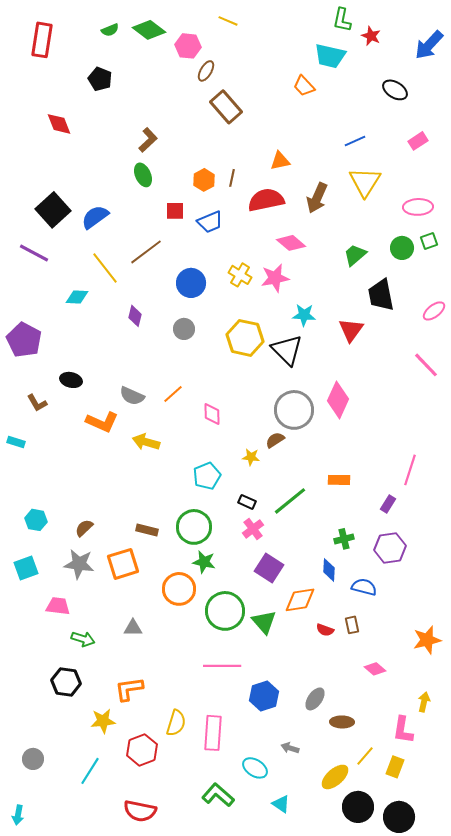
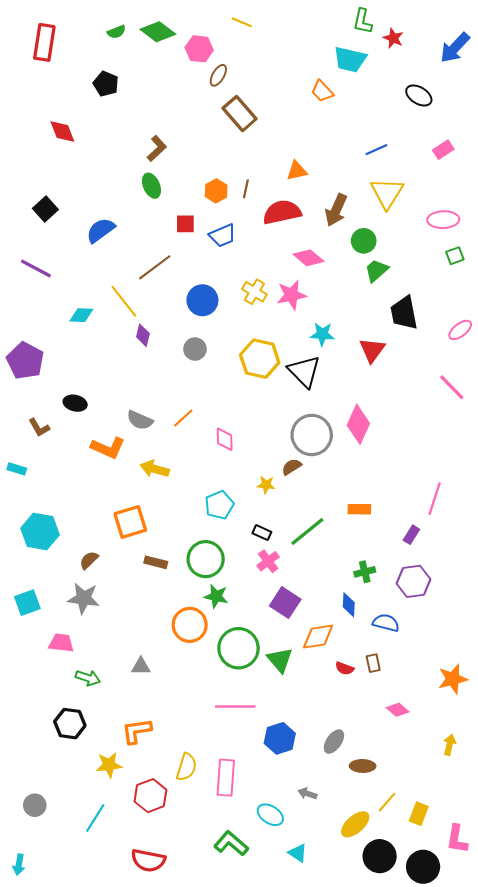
black square: (53, 210) -> (45, 209), moved, size x0.7
green circle: (402, 248) -> (364, 241), moved
yellow line: (105, 268) -> (124, 301), moved
cyan hexagon: (36, 520) -> (40, 532), moved, size x1.6
orange square: (123, 564) -> (130, 522), moved
pink L-shape: (403, 730) -> (457, 839), moved

